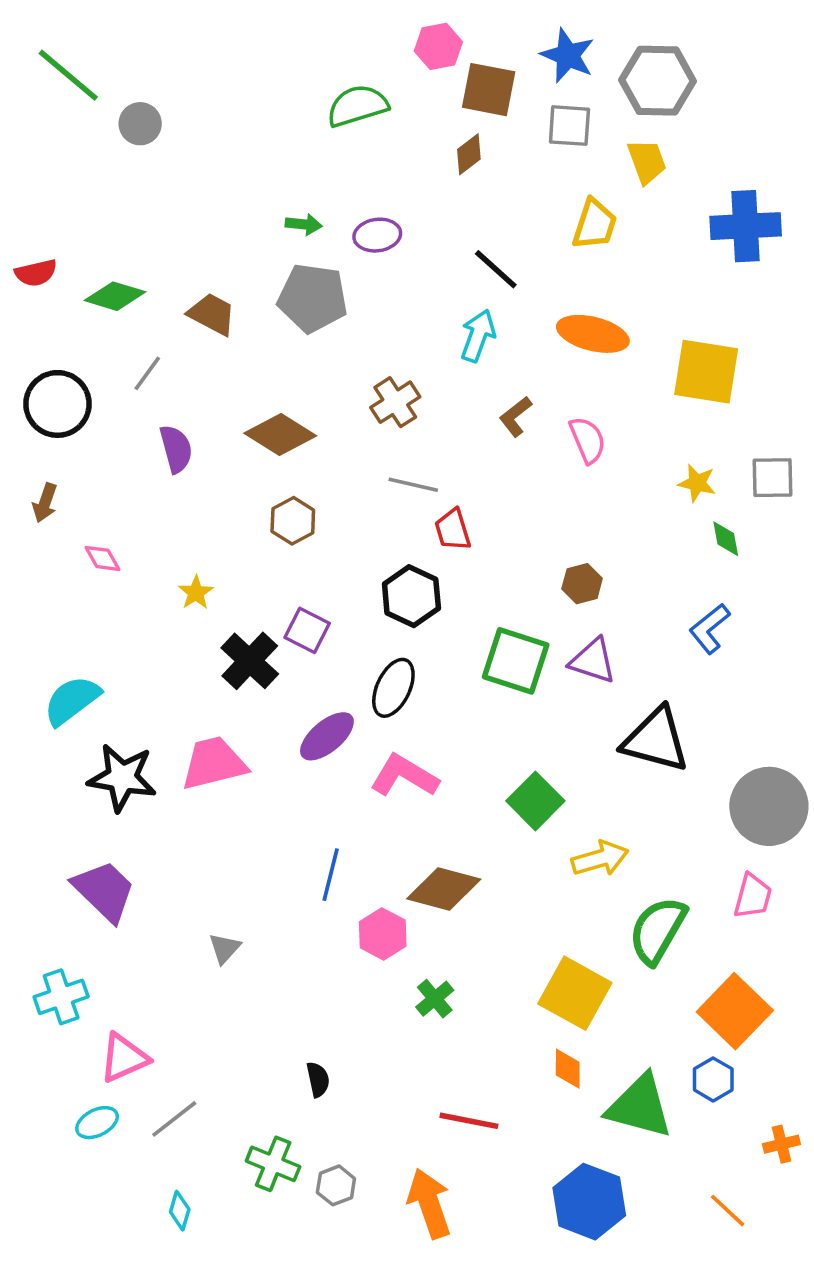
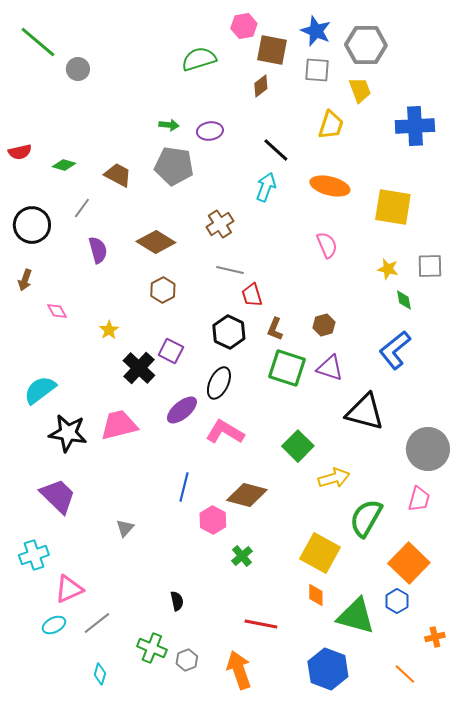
green diamond: (115, 296) -> (64, 165), size x0.7
brown L-shape: (516, 417) -> (275, 329), moved, turned -30
blue L-shape: (710, 629) -> (395, 350), size x1.4

